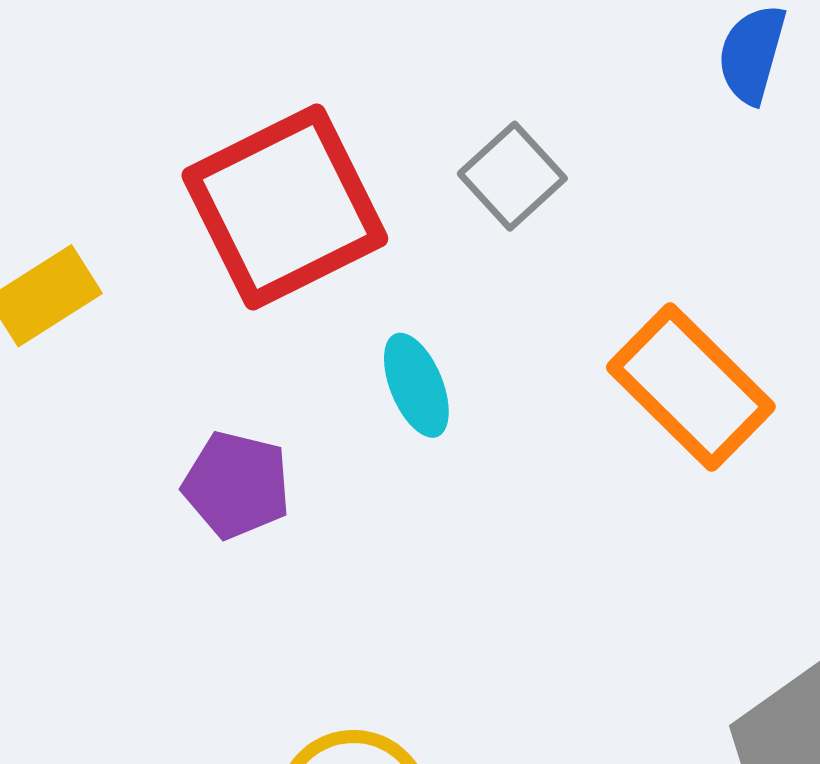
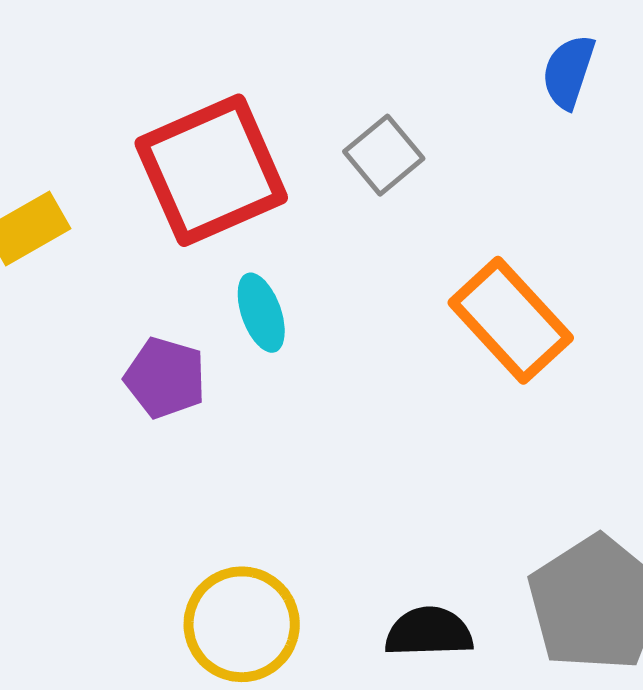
cyan ellipse: (416, 385) -> (261, 313), moved

